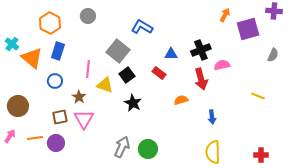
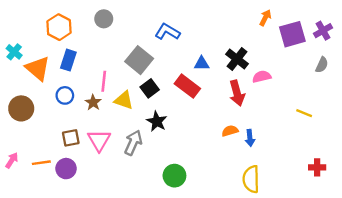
purple cross: (274, 11) -> (323, 31), moved, turned -35
black cross: (201, 50) -> (237, 59), turned -30
red rectangle: (159, 73) -> (187, 86), size x1.5
brown star: (79, 97) -> (93, 103), moved
orange semicircle: (181, 100) -> (230, 131), moved
brown circle: (18, 106) -> (21, 108), moved
gray arrow: (122, 147) -> (133, 143), moved
red cross: (261, 155) -> (317, 167), moved

